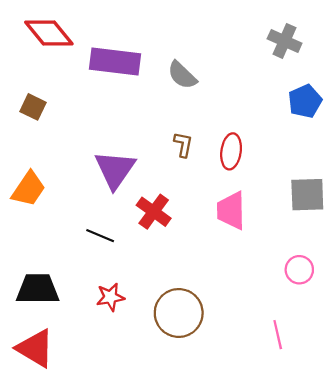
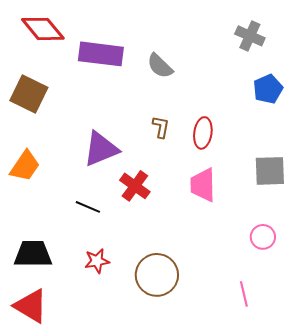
brown square: (33, 107) -> (29, 94), size x1.6
purple triangle: (115, 170) -> (101, 149), turned 33

